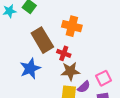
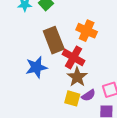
red cross: (64, 53) -> (74, 57), size x1.5
brown star: (70, 71) -> (77, 77), turned 30

